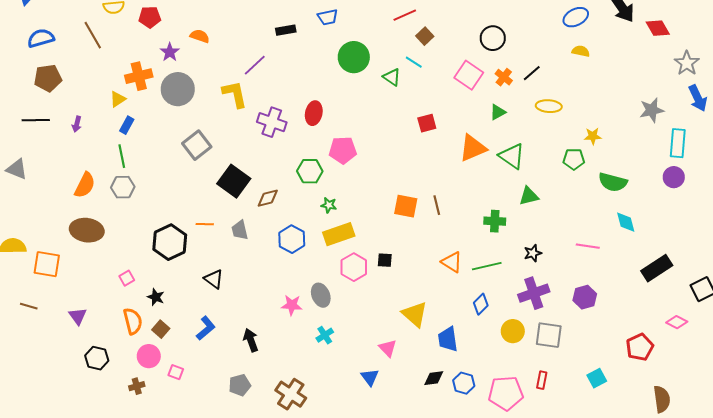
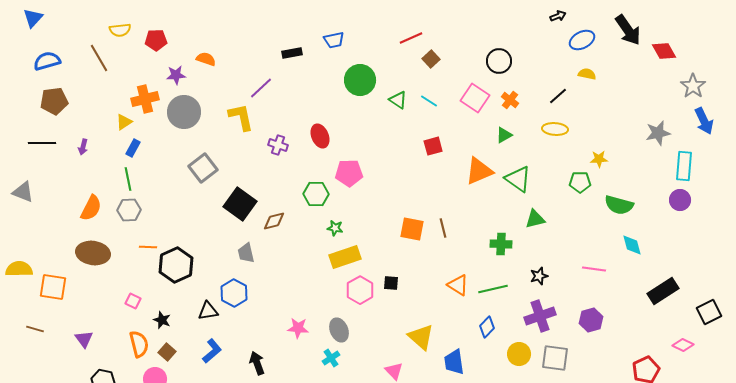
purple star: (170, 52) -> (176, 75), turned 30
cyan line: (414, 62) -> (429, 101), moved
black line: (532, 73) -> (558, 96), moved
red ellipse: (314, 113) -> (320, 136), turned -35
purple cross: (272, 122) -> (278, 145), size x0.7
orange line: (205, 224) -> (148, 247), moved
blue hexagon: (292, 239) -> (234, 293), moved
pink square: (127, 278) -> (133, 301), turned -35
black triangle: (214, 279) -> (208, 311), moved, turned -45
gray ellipse: (321, 295) -> (339, 330), moved

